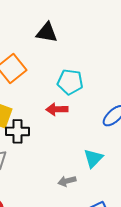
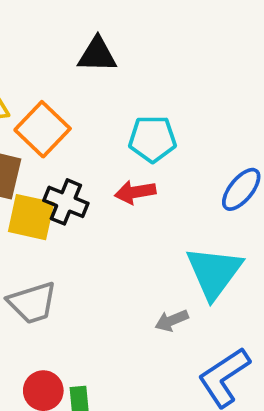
black cross: (18, 131) -> (66, 202), moved, turned 30
cyan triangle: (93, 158) -> (214, 272), size x1.6

